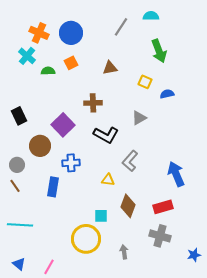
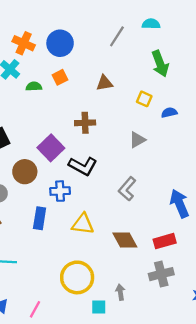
black L-shape: (106, 135) -> (83, 166), moved
yellow triangle: (108, 180) -> (83, 224), moved, size x1.5
brown diamond: (128, 206) -> (125, 240), turned -50
cyan square: (101, 216) -> (99, 307), moved
gray cross: (160, 236) -> (161, 274), turned -30

